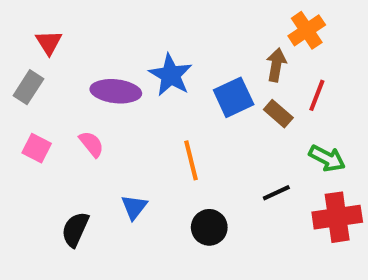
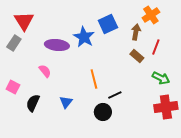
red triangle: (49, 42) -> (24, 21), size x1.5
blue square: (234, 97) -> (108, 24), moved
pink square: (37, 148) -> (13, 87), moved
black line: (276, 193) -> (115, 95), moved
black semicircle: (75, 229) -> (33, 103), moved

